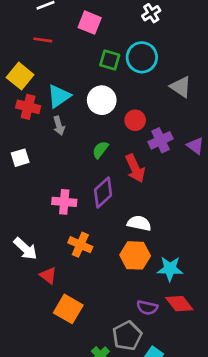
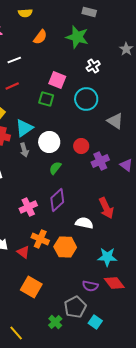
pink square: (90, 23) -> (57, 80), moved
red line: (43, 40) -> (12, 86), turned -32
green square: (110, 60) -> (46, 99), moved
white circle: (102, 100) -> (49, 142), moved
red arrow: (135, 168) -> (106, 208), moved
pink cross: (64, 202) -> (28, 207), turned -30
orange hexagon: (135, 255) -> (65, 247), moved
red triangle: (48, 275) -> (23, 252), moved

